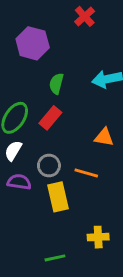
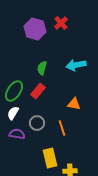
purple hexagon: (33, 43) -> (35, 29), moved
orange line: (86, 173) -> (62, 128), turned 56
yellow rectangle: (58, 197) -> (50, 158), moved

